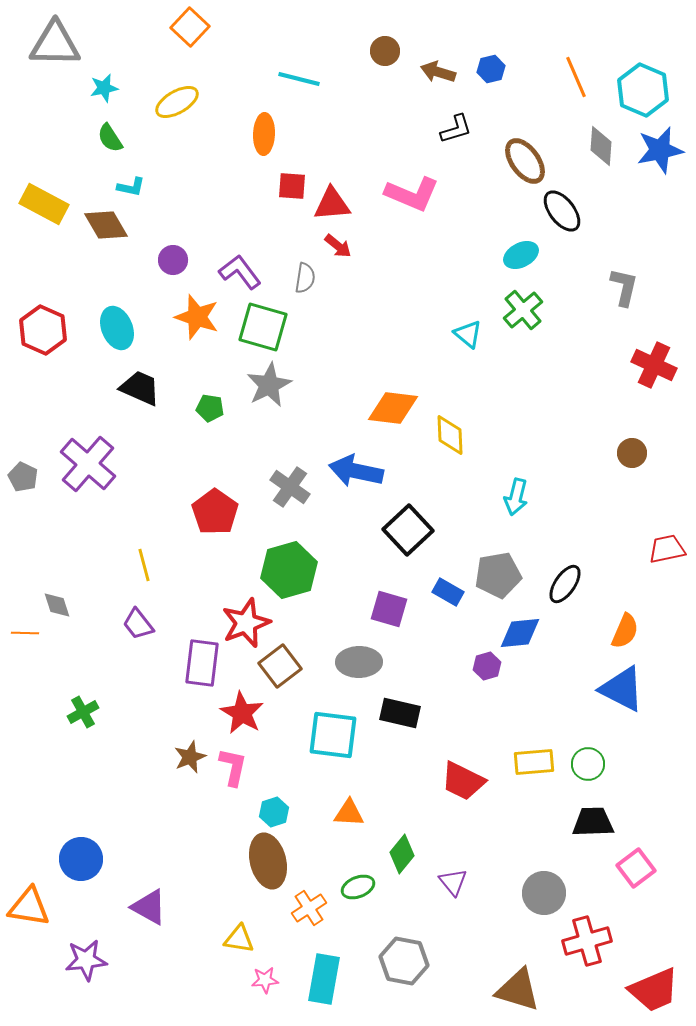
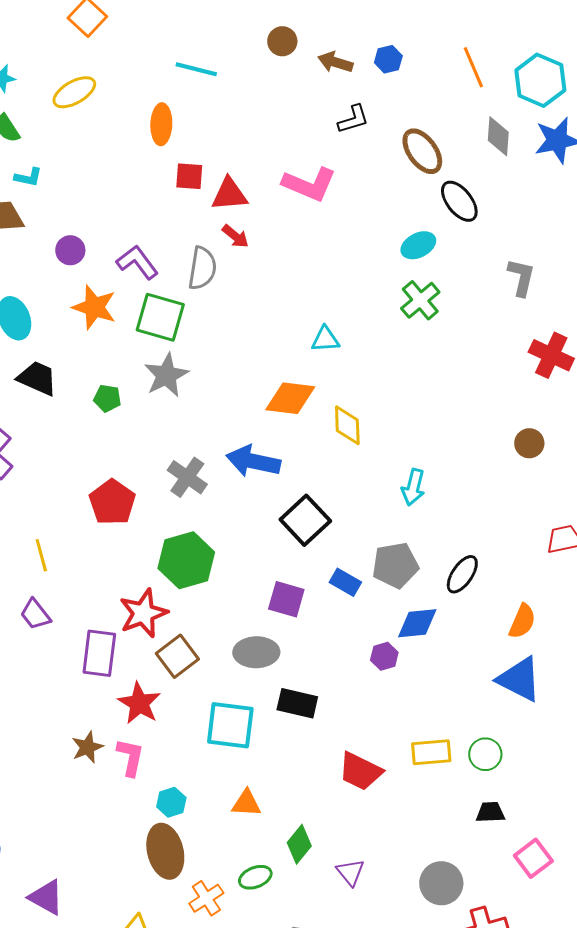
gray semicircle: (305, 278) -> (202, 268), size x1.4
cyan triangle: (468, 334) -> (325, 339), moved, turned -44
black trapezoid: (593, 822) -> (490, 812), size x0.7

